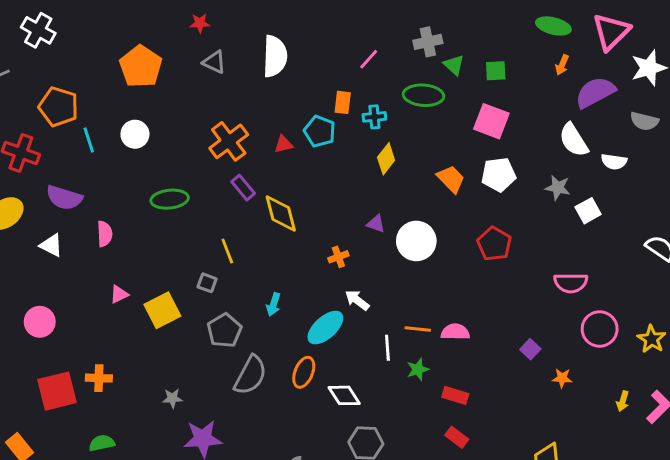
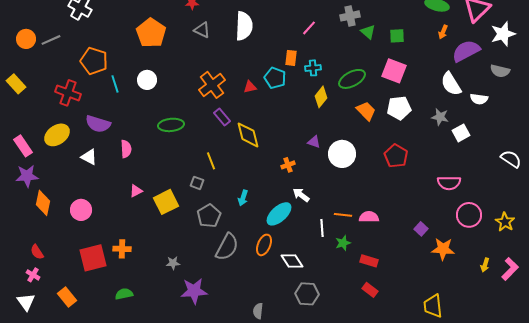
green ellipse: (424, 95) -> (352, 79), moved, turned -32
orange star: (562, 378) -> (443, 249), size x1.6

